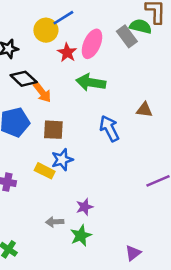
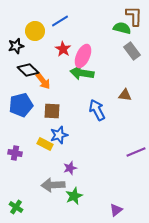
yellow circle: (46, 30) -> (35, 31), moved
gray rectangle: (127, 36) -> (132, 51), moved
pink ellipse: (92, 44) -> (83, 56), moved
purple star: (85, 207) -> (70, 168), moved
gray arrow: (55, 222) -> (53, 185), size x1.6

